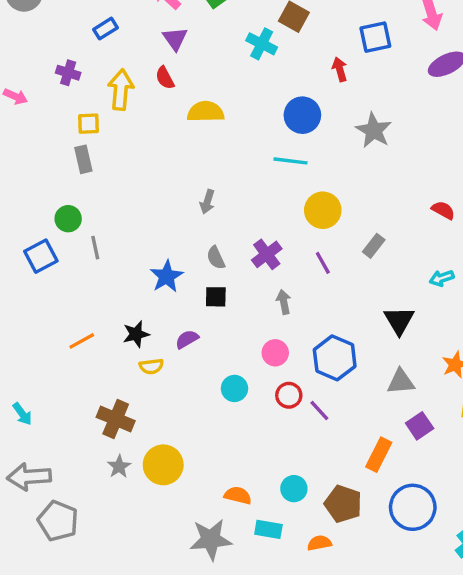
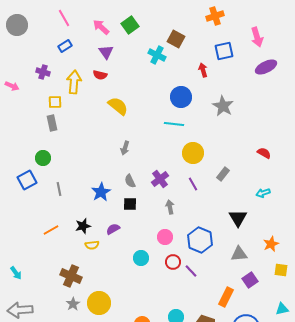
red semicircle: (165, 78) -> (100, 75), turned -48
yellow semicircle: (206, 112) -> (118, 106), moved, turned 40
gray line: (95, 248) -> (59, 189), moved

